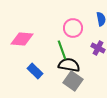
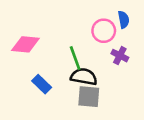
pink circle: (73, 28) -> (104, 31), moved
gray square: (73, 81) -> (89, 97), turned -30

